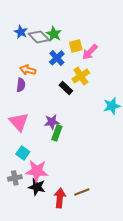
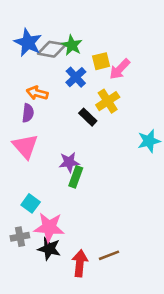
blue star: (21, 32) -> (28, 43), size x1.5
gray diamond: (39, 37) -> (52, 49), turned -35
pink triangle: (19, 122) -> (25, 146), moved

